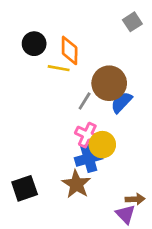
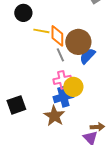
orange diamond: (70, 50) -> (57, 36), moved
gray line: (85, 101) -> (60, 55), turned -56
pink cross: (87, 135) -> (62, 80), turned -36
black square: (25, 188) -> (16, 105), moved

